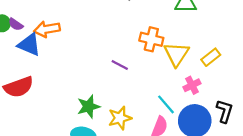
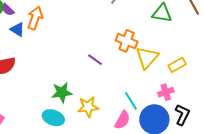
orange arrow: (47, 29) -> (35, 18), turned 110
blue triangle: (29, 45) -> (17, 29), size x0.7
pink cross: (192, 85) -> (166, 92), moved

